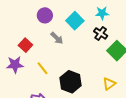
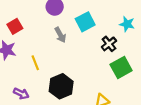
cyan star: (102, 13) -> (127, 24), moved
red square: (25, 45) -> (15, 26), moved

